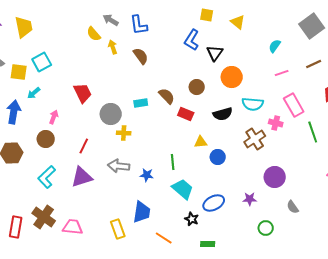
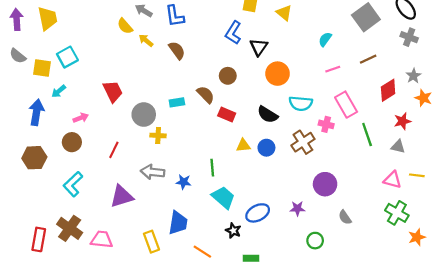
yellow arrow: (113, 47) -> (146, 40), turned -32
brown circle: (197, 87) -> (228, 76), moved
black semicircle: (223, 114) -> (268, 115), turned 48
pink arrow: (54, 117) -> (81, 118), turned 48
blue circle: (218, 157) -> (266, 148), moved
purple triangle: (82, 177) -> (122, 196), moved

